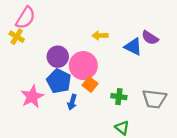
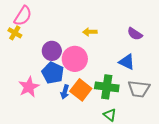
blue triangle: (133, 47) -> (127, 62), moved
orange square: (90, 84) -> (81, 90), moved, size x1.5
green cross: (119, 97) -> (107, 87), size x1.6

